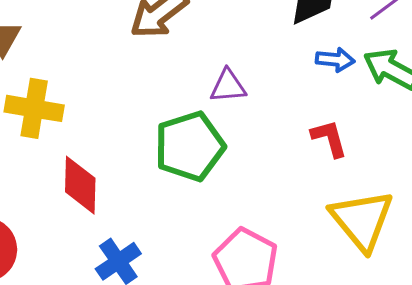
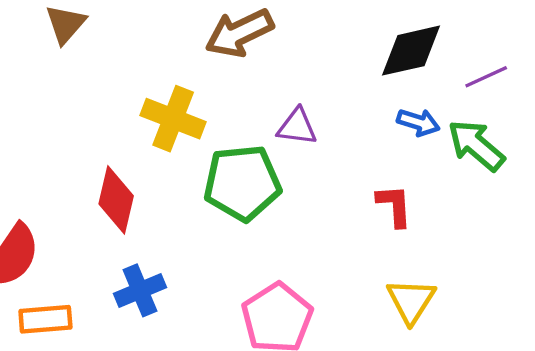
yellow cross: (34, 108) -> (173, 119), moved
yellow triangle: (362, 220) -> (411, 301), size x0.7

